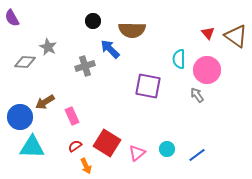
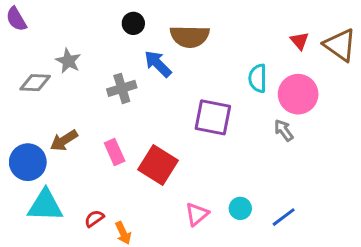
pink rectangle: (72, 116) -> (115, 152), moved
red square: (107, 143) -> (158, 165), moved
red semicircle: (75, 146) -> (94, 219), moved

